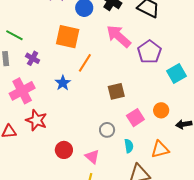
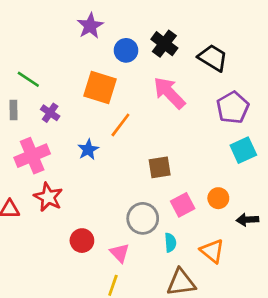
purple pentagon: (149, 52) -> (233, 108), moved
gray circle: (107, 130) -> (143, 218), size x1.5
orange triangle: (160, 149) -> (212, 251), turned 48

